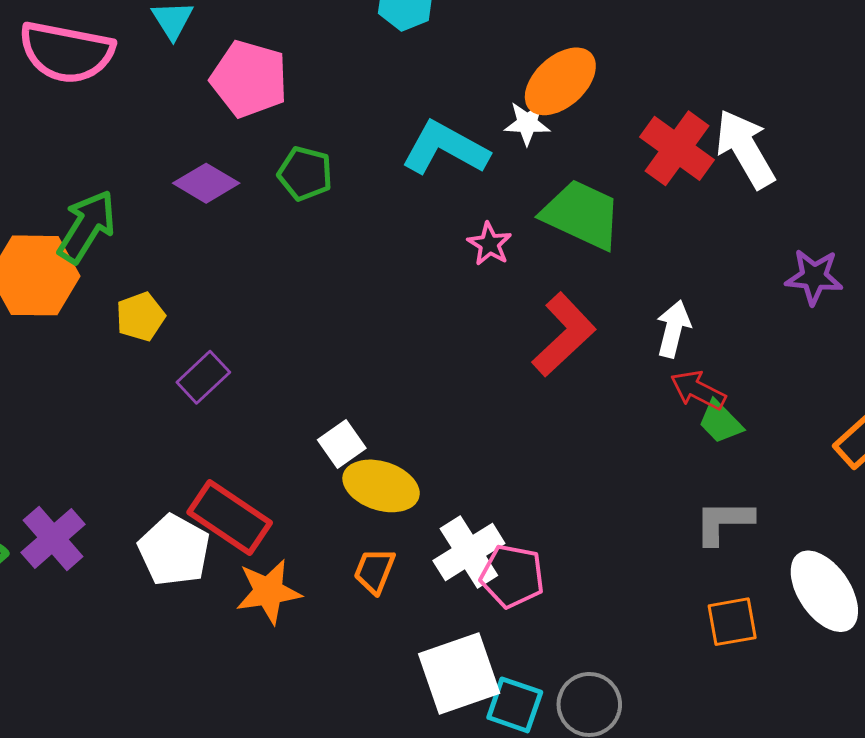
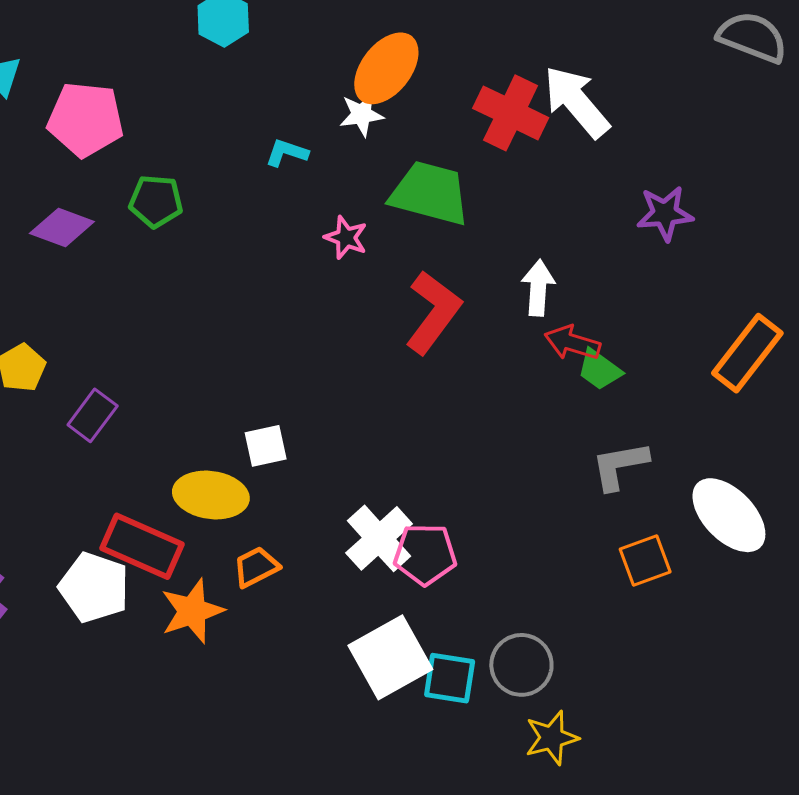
cyan L-shape: (445, 148) -> (287, 153), size x0.5
white square: (342, 444) -> (266, 446), moved, turned 33
yellow ellipse: (381, 486) -> (211, 495), moved
orange trapezoid: (375, 571) -> (256, 567), moved, turned 51

